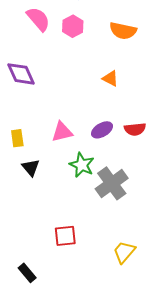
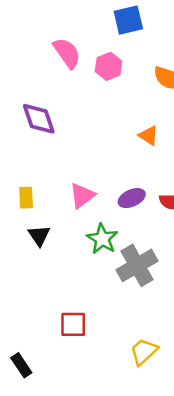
pink triangle: (62, 132) -> (82, 196), turned -30

